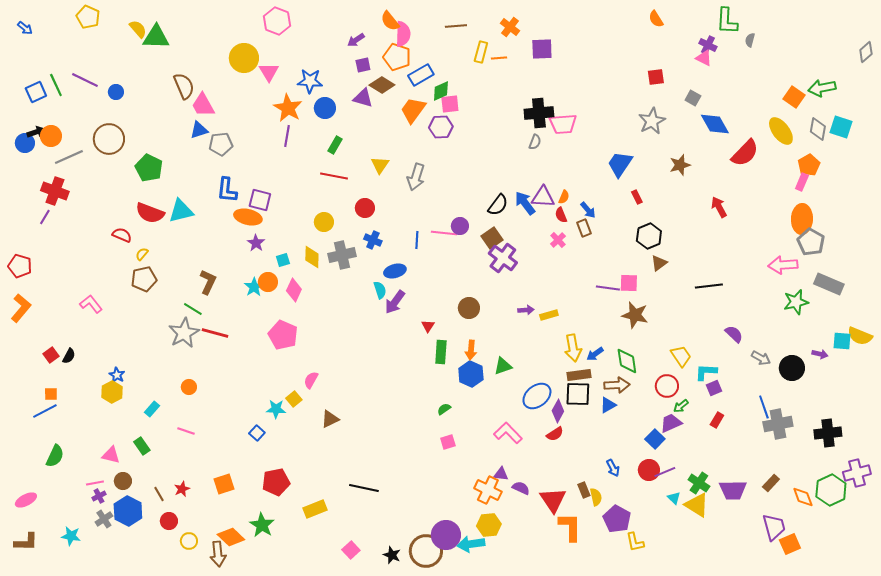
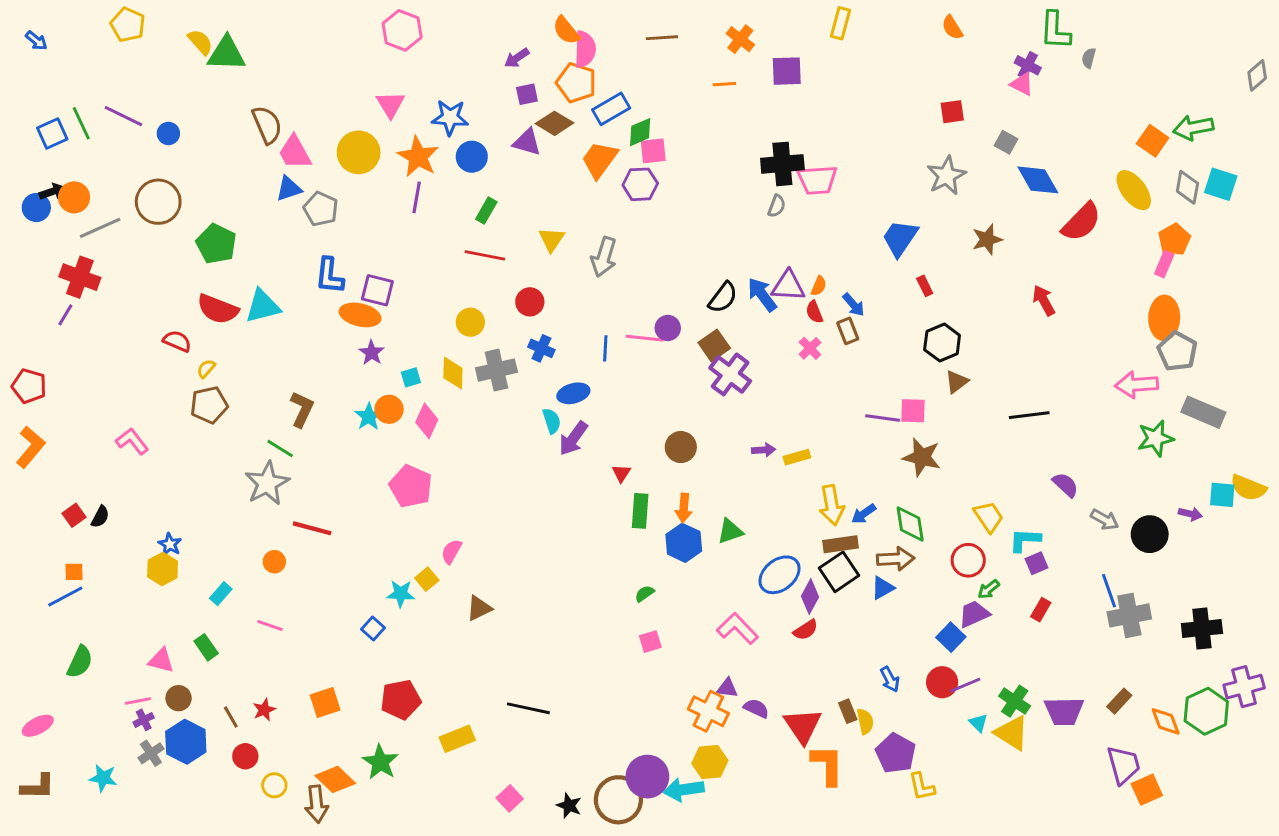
yellow rectangle: (481, 52) -> (840, 23), moved
yellow circle: (244, 58) -> (359, 152), moved
gray pentagon: (221, 144) -> (321, 209), turned 30
red line: (215, 333) -> (312, 528), moved
black square: (578, 394) -> (839, 572), turned -36

